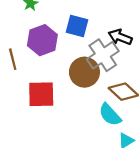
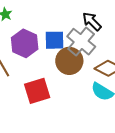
blue square: (77, 26) -> (55, 40), moved
black arrow: (120, 37) -> (92, 21), turned 40

